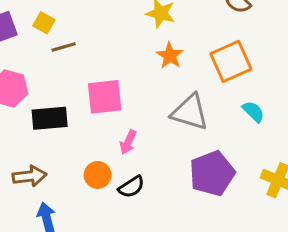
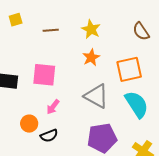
yellow square: (44, 23) -> (16, 20), turned 32
brown line: (64, 47) -> (51, 30), moved
cyan semicircle: (253, 112) -> (137, 104), size x1.8

